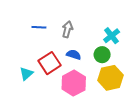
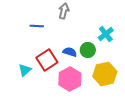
gray arrow: (67, 29) -> (64, 11), moved
green circle: (102, 55) -> (88, 50), moved

